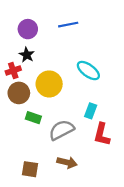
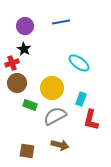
yellow circle: (49, 84) -> (52, 88), moved

